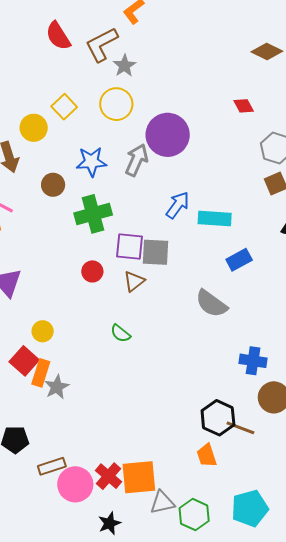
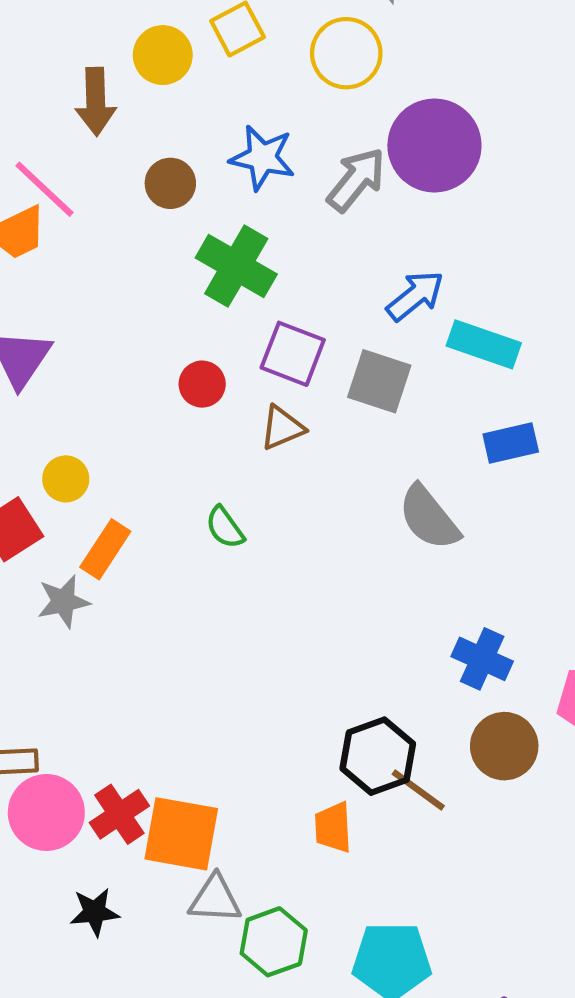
green cross: (93, 214) -> (236, 266), turned 30
gray square: (155, 252) -> (379, 381), moved
orange rectangle: (41, 373) -> (105, 549), moved

